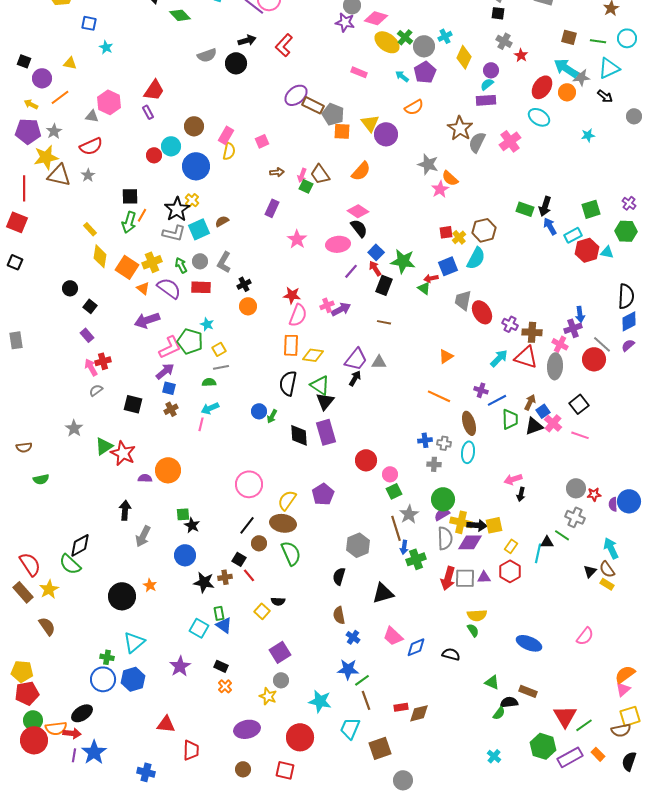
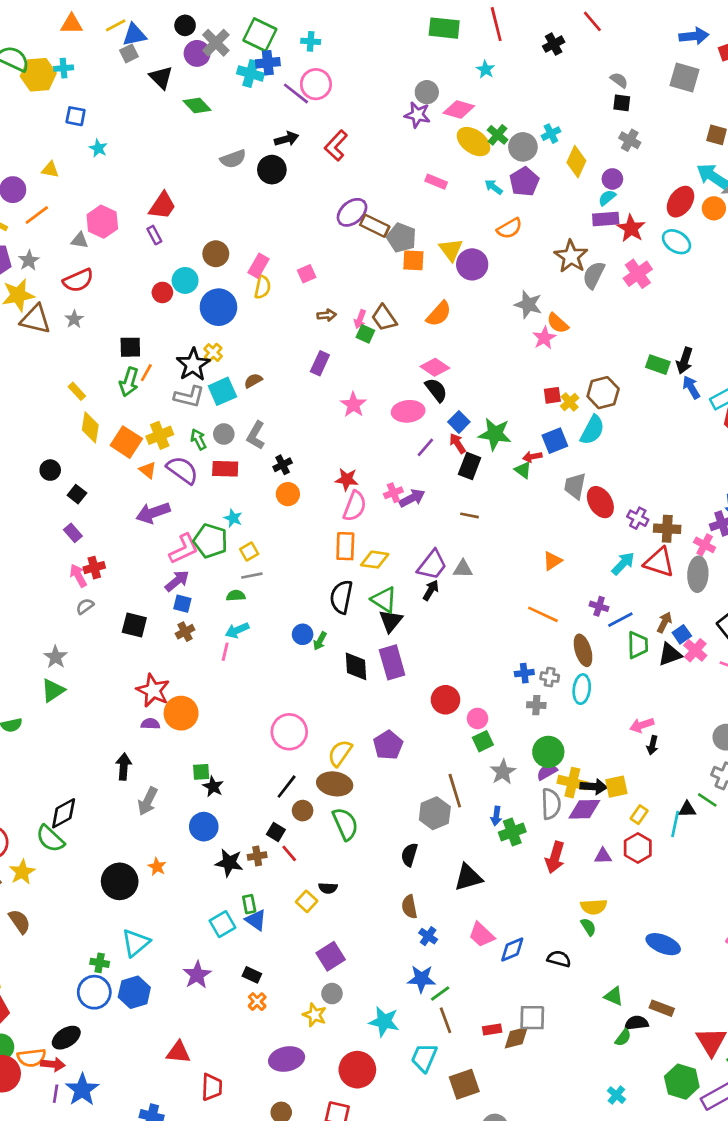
red star: (521, 55) -> (631, 228), moved, size x1.5
green triangle: (104, 446) -> (53, 690), moved
red star: (123, 453) -> (153, 690), moved
brown line: (396, 528) -> (455, 791), moved
gray square: (465, 578) -> (532, 1018), moved
cyan square: (199, 628) -> (222, 924), turned 30

